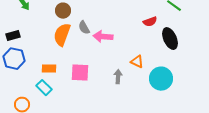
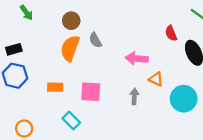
red semicircle: (150, 22) -> (171, 33), turned 88
pink arrow: (103, 37) -> (137, 59), moved
cyan rectangle: (44, 88) -> (71, 120), moved

